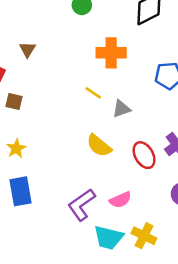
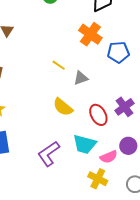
orange cross: (111, 53) -> (90, 34), moved, turned 35
pink semicircle: (120, 200) -> (109, 157), moved
cyan trapezoid: (108, 238) -> (85, 144), moved

